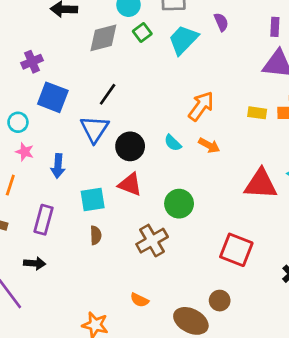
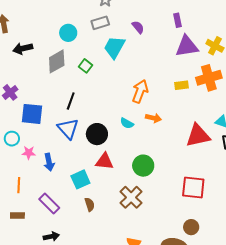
green square: (142, 33) -> (85, 66), moved
pink star: (25, 152) -> (29, 153), moved
purple rectangle: (44, 220) -> (49, 203), turned -45

